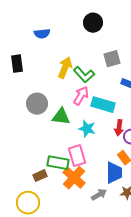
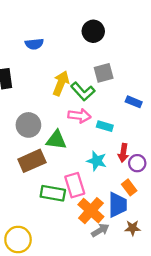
gray square: (112, 59) -> (104, 73), moved
pink arrow: (81, 96) -> (79, 116), turned 66
cyan rectangle: (103, 105) -> (105, 126), size x0.6
cyan star: (87, 129) -> (97, 161), moved
brown rectangle: (40, 176) -> (32, 161), moved, size x1.6
orange cross: (74, 178) -> (91, 211), moved

